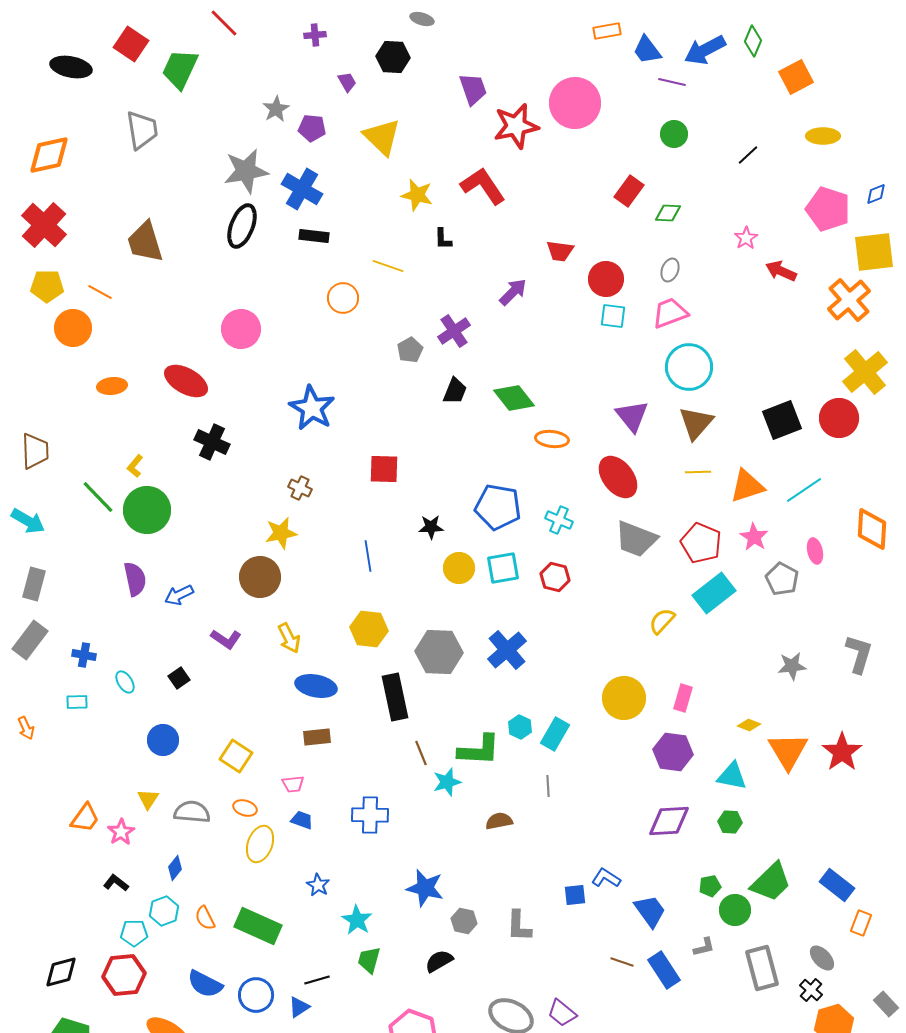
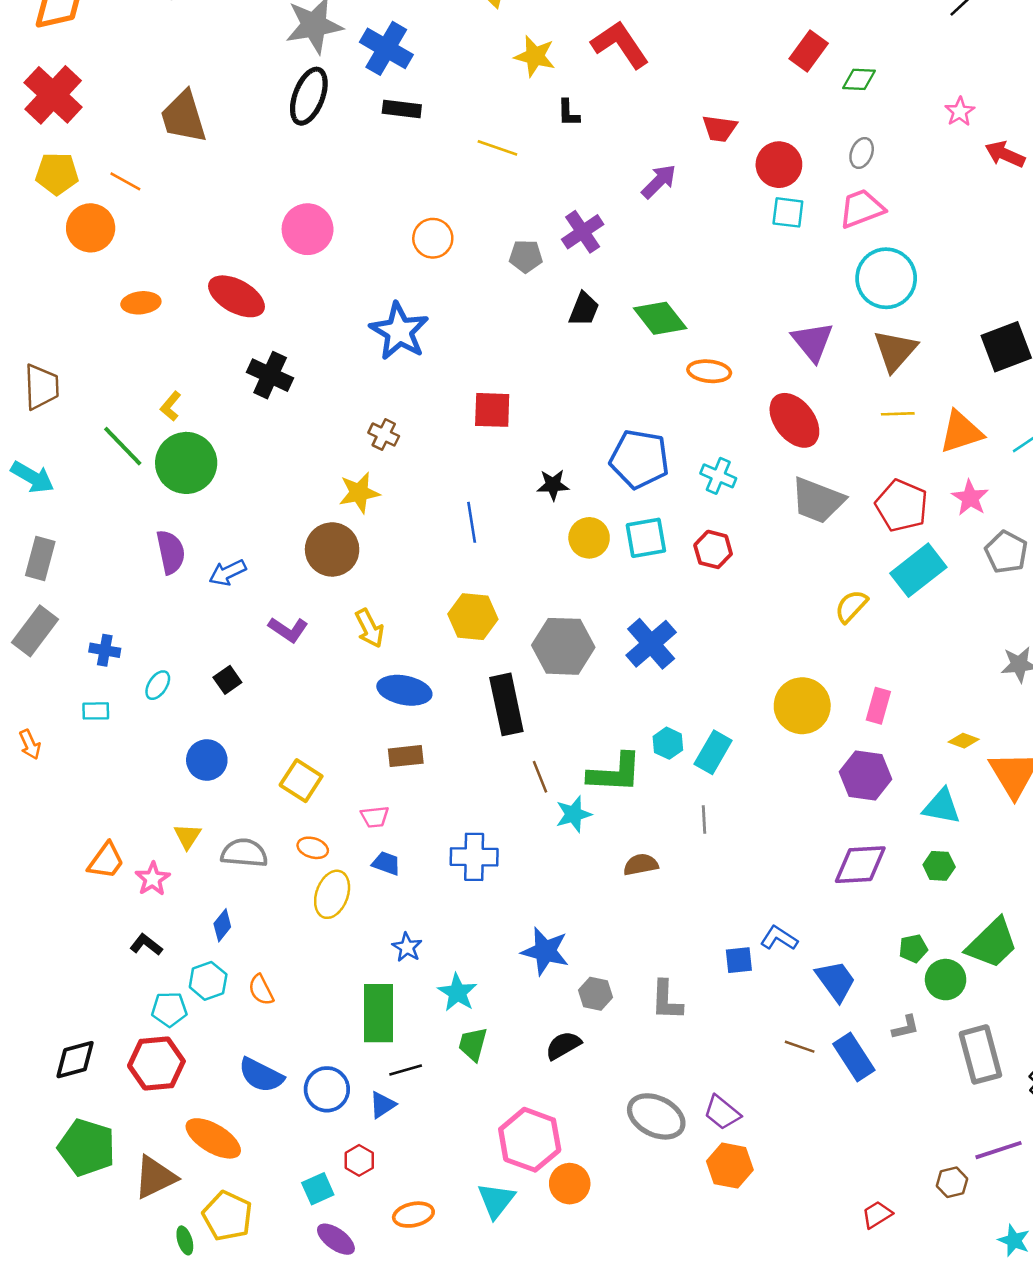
orange circle: (343, 298) -> (433, 238), moved
gray pentagon: (410, 350) -> (526, 256), turned 30
cyan ellipse: (125, 682) -> (158, 685), turned 65
green rectangle: (258, 926) -> (379, 1013), moved, turned 66

